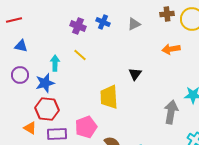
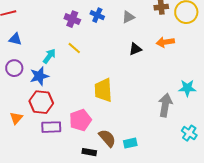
cyan arrow: (55, 63) -> (49, 56), turned 35
black triangle: (135, 74) -> (135, 49), moved, turned 32
orange triangle: (30, 128) -> (16, 118), moved, turned 40

